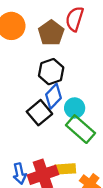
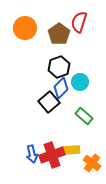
cyan circle: (75, 108) -> (80, 82), moved
green rectangle: (80, 129) -> (84, 116), size x0.7

